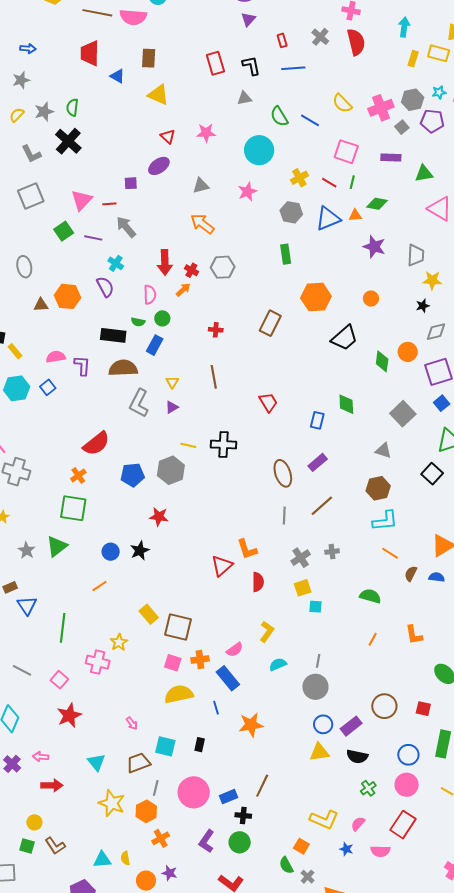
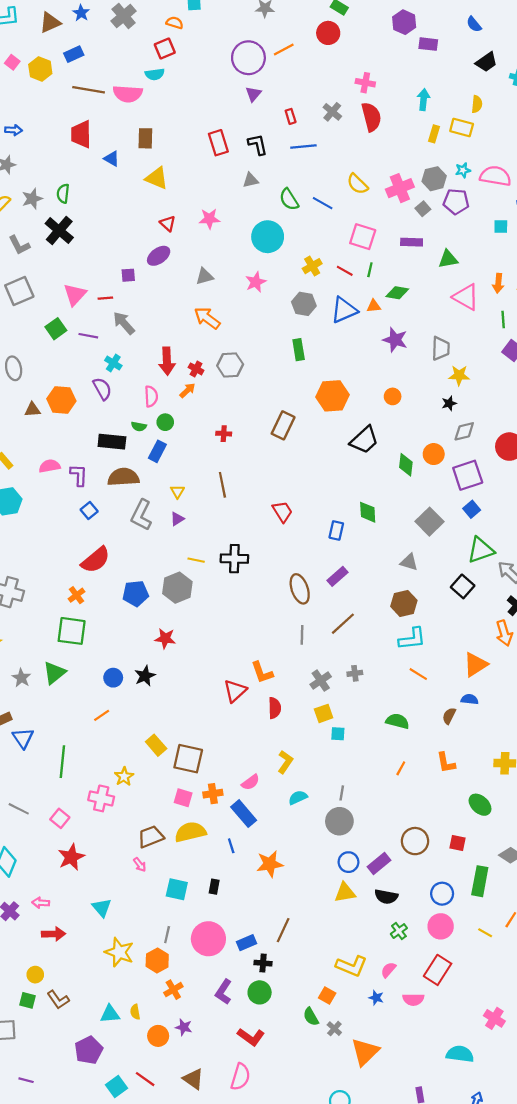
blue square: (48, 387) -> (89, 510), moved
brown semicircle: (411, 574) -> (449, 716), moved
brown trapezoid: (138, 763) -> (151, 837), moved

